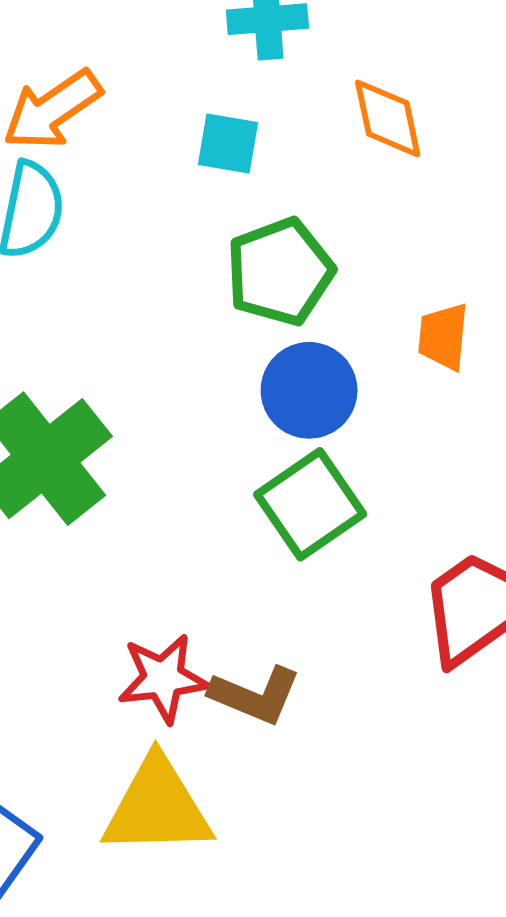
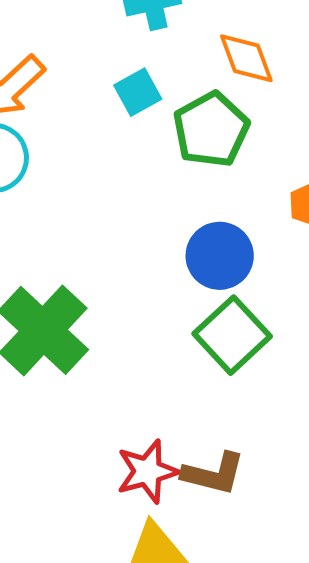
cyan square: (228, 144) -> (138, 92), turned -30
green pentagon: (280, 272) -> (211, 130), moved

